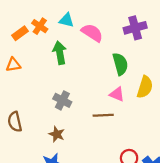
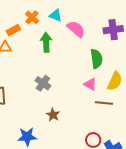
orange rectangle: (20, 33) -> (13, 30), moved
brown line: (103, 115) -> (104, 103), moved
brown star: (57, 134) -> (53, 115), moved

